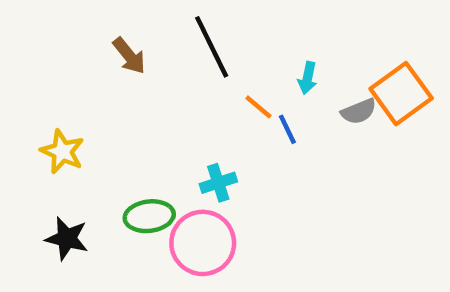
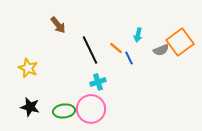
black line: (212, 47) -> (90, 50), moved
green ellipse: (149, 216) -> (64, 111), moved

